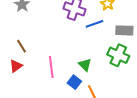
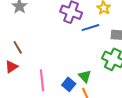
green triangle: (85, 65) -> (85, 76), moved
pink line: (51, 67) -> (42, 80), moved

